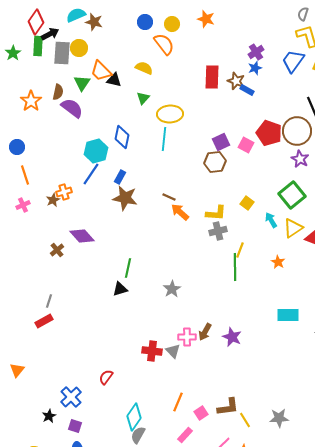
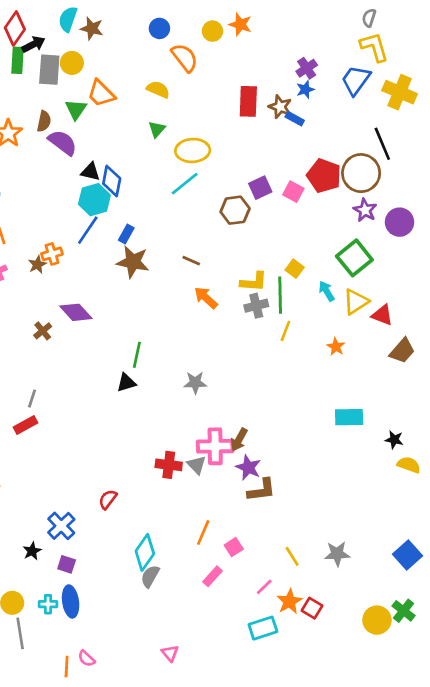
cyan semicircle: (76, 15) -> (68, 19), turned -48
yellow circle: (172, 24) -> (212, 31), moved
black triangle: (114, 80) -> (90, 172), moved
blue diamond: (122, 137) -> (112, 181), moved
cyan line: (164, 139) -> (185, 184), turned 45
brown hexagon: (215, 162) -> (235, 210), moved
orange arrow: (180, 212) -> (206, 298), moved
green line: (235, 267) -> (280, 295), moved
gray star: (172, 289) -> (195, 383), turned 30
pink cross: (187, 337) -> (215, 446), size x1.5
purple star: (232, 337) -> (248, 468), moved
brown L-shape: (228, 407) -> (262, 490), moved

